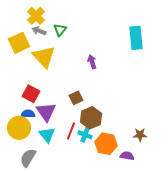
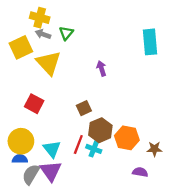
yellow cross: (36, 16) -> (40, 18), turned -30
purple triangle: (46, 112) -> (51, 171), moved
blue semicircle: (28, 114) -> (20, 159), moved
orange hexagon: (106, 144) -> (127, 138), moved

